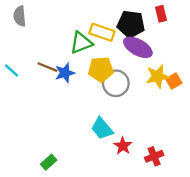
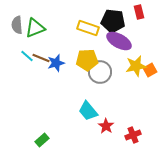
gray semicircle: (20, 16) -> (17, 25), moved
green triangle: (81, 43) -> (35, 28), moved
cyan line: (12, 71) -> (27, 56), moved

